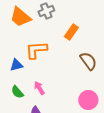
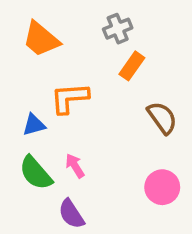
gray cross: (46, 11) -> (118, 29), moved
green semicircle: (17, 92) -> (36, 173), size x1.5

